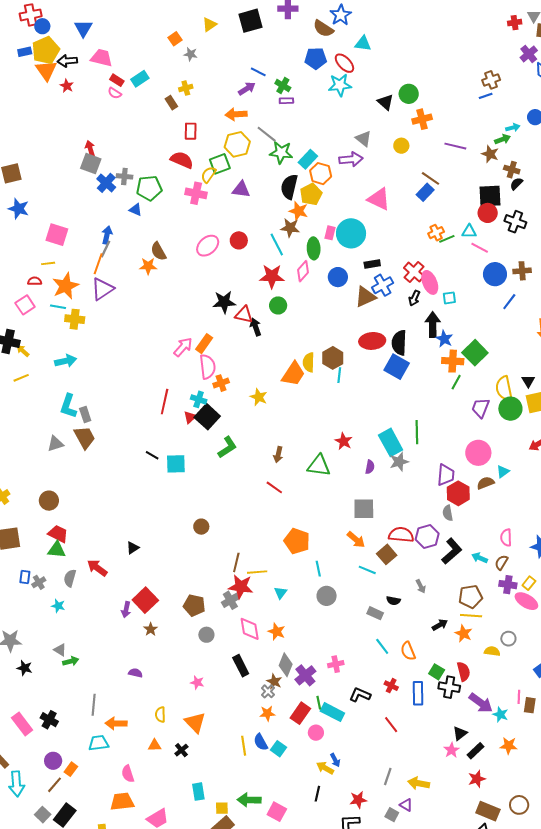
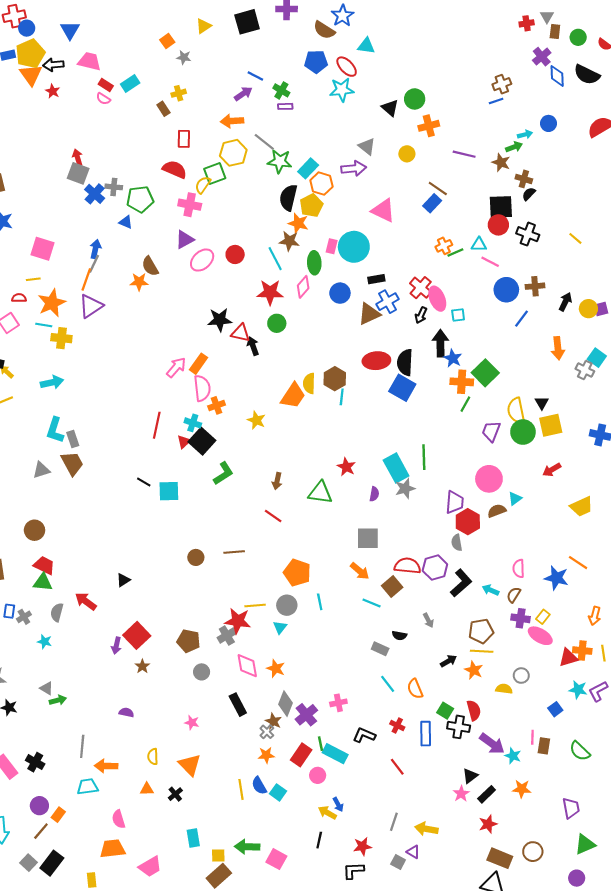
purple triangle: (241, 189) -> (185, 239), moved, turned -36
brown line: (236, 562) -> (234, 552), moved, turned 72
gray circle: (327, 596) -> (287, 605), moved

